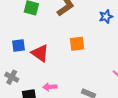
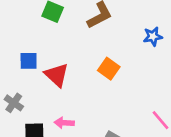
orange square: (77, 44) -> (109, 69), turned 35

